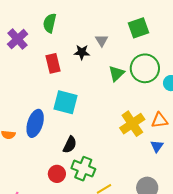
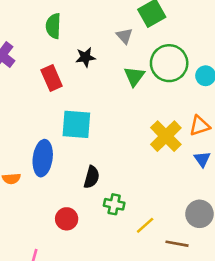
green semicircle: (50, 23) -> (53, 26), moved
gray triangle: (102, 40) -> (124, 36), moved
green cross: (83, 169) -> (114, 204), size x0.7
red circle: (57, 174) -> (67, 219), moved

